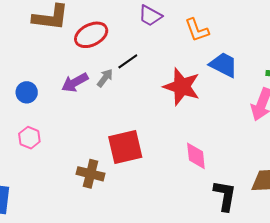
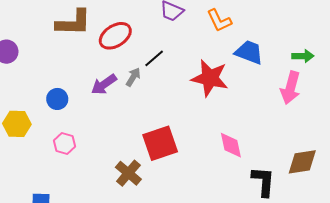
brown cross: (91, 174) -> (128, 173), turned 32

